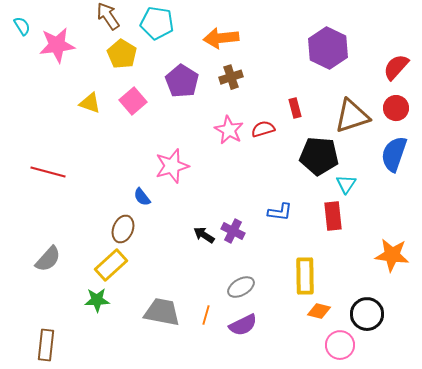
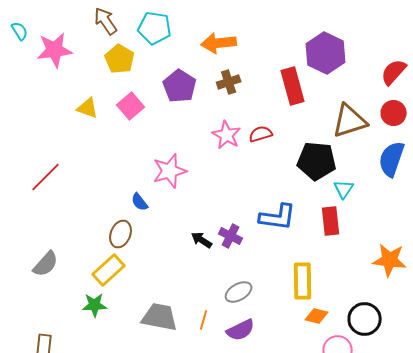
red rectangle: (295, 108) -> (293, 86), moved, size x1.8
red line: (48, 172) -> (46, 177), turned -60
blue L-shape: (280, 212) -> (278, 217), size x1.5

